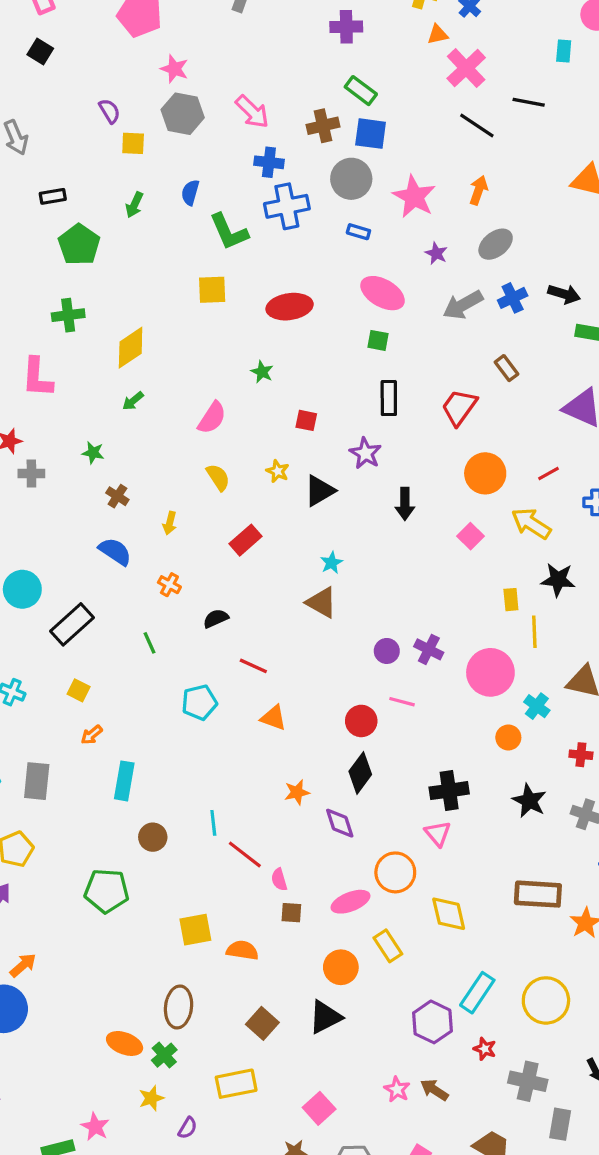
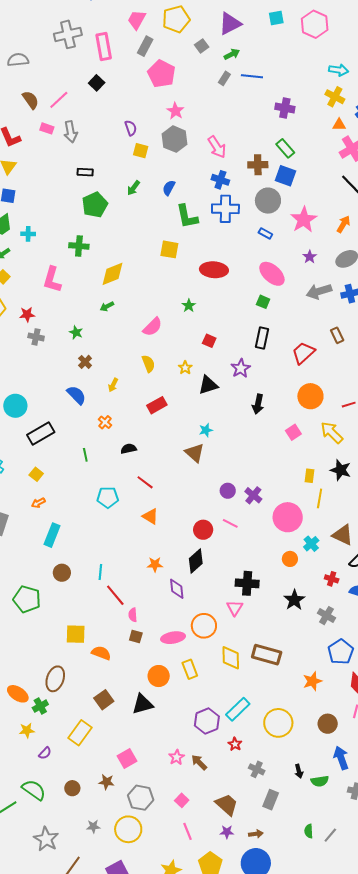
brown rectangle: (538, 894) -> (267, 655), moved
gray cross: (528, 1081) -> (257, 769), size x0.7
yellow rectangle: (236, 1084) -> (80, 733), turned -55

